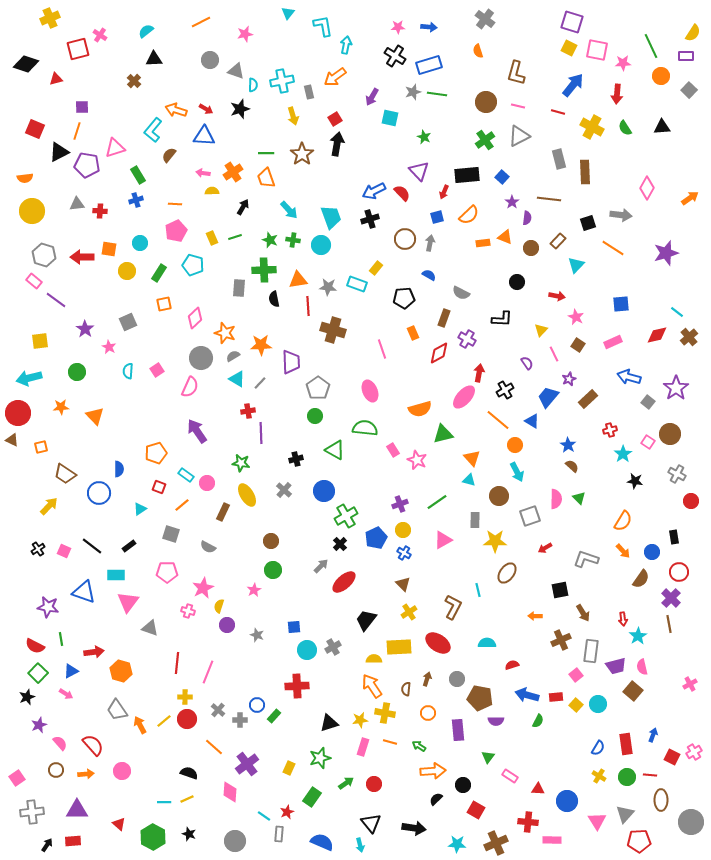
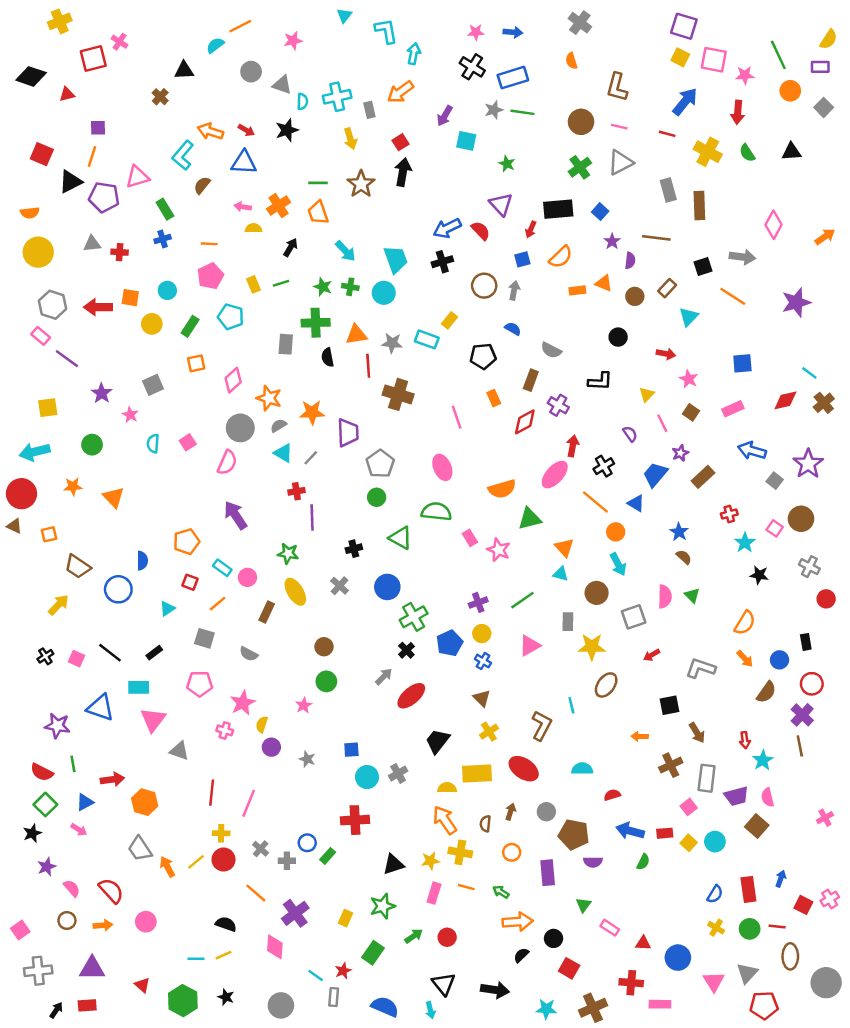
cyan semicircle: (146, 31) -> (215, 45), moved

